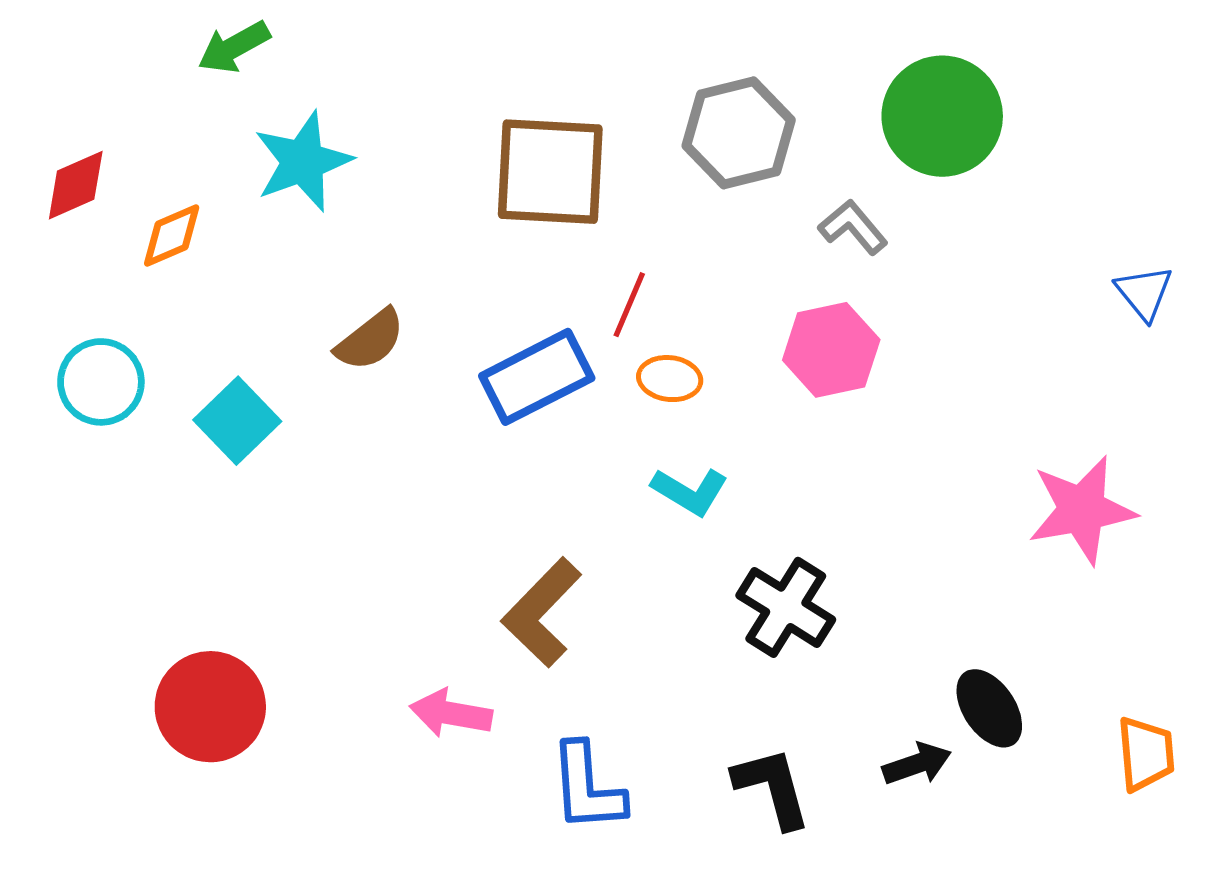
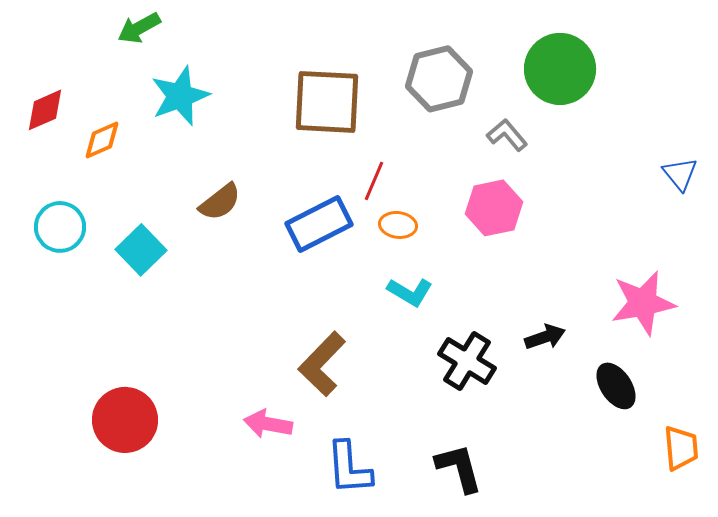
black ellipse: (989, 708) -> (616, 386), moved
black arrow: (917, 764) -> (545, 337), moved

